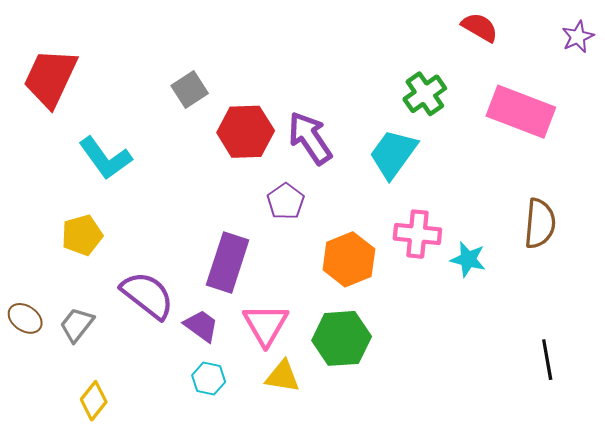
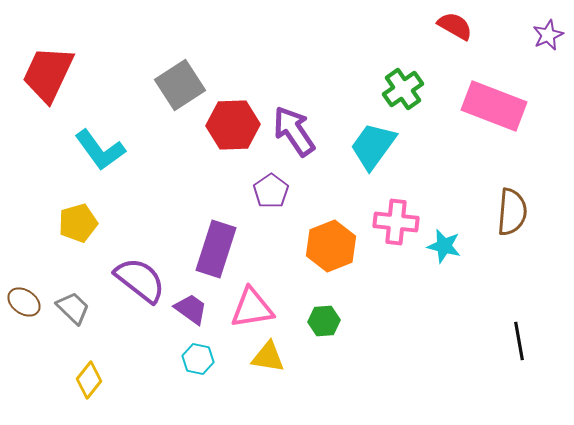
gray square: (190, 90) -> (180, 85), size x1.4
gray trapezoid: (77, 325) -> (73, 308), turned 96
pink triangle: (266, 325) -> (252, 308), turned 51
green hexagon: (342, 338) -> (324, 321), size x0.6

